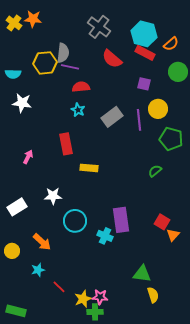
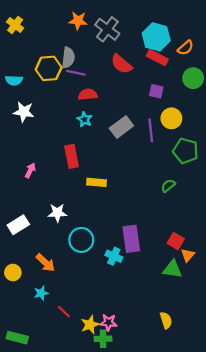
orange star: (33, 19) -> (78, 21), moved
green triangle: (142, 274) -> (172, 269), moved

